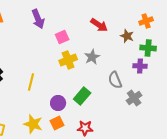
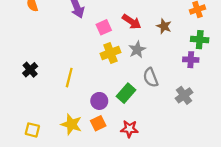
red arrow: (99, 25) -> (132, 22), moved
brown star: (127, 36) -> (164, 26), moved
gray semicircle: (115, 80) -> (151, 78), moved

